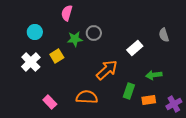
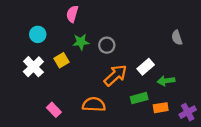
gray circle: (94, 33) -> (107, 45), moved
white rectangle: (135, 48) -> (146, 67), moved
green rectangle: (129, 91) -> (139, 98), turned 56

